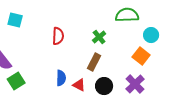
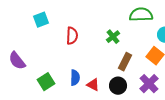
cyan square: (15, 20) -> (41, 20), moved, turned -35
brown rectangle: (94, 62) -> (125, 62), moved
green square: (16, 81) -> (46, 82), moved

